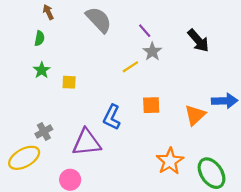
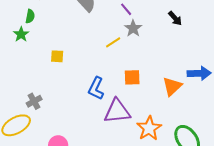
black arrow: (198, 41) -> (175, 18), size x0.7
green star: (42, 70) -> (21, 34), moved
purple triangle: (87, 142) -> (117, 111), moved

